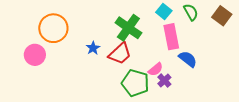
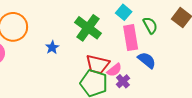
green semicircle: (191, 12) -> (150, 25), moved
red trapezoid: (120, 54) -> (98, 64), moved, turned 55

